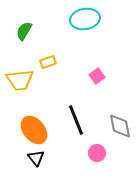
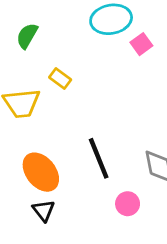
yellow rectangle: (48, 62) -> (60, 78), turned 56
pink square: (97, 76) -> (141, 44), moved

